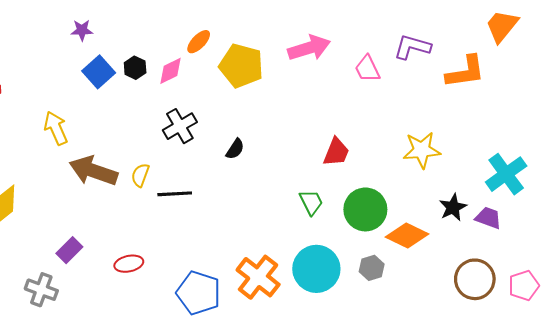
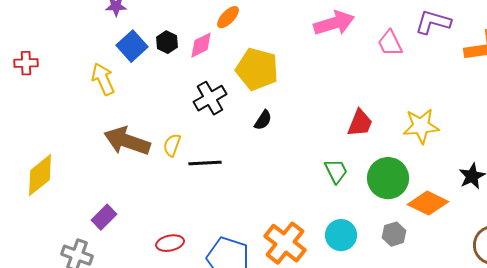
yellow pentagon: (241, 66) -> (257, 69), moved
yellow arrow: (56, 128) -> (103, 79), moved
yellow star: (422, 150) -> (421, 126), moved
red ellipse: (129, 264) -> (170, 243), moved
cyan circle: (316, 269) -> (341, 235), size x0.7

